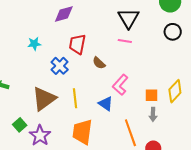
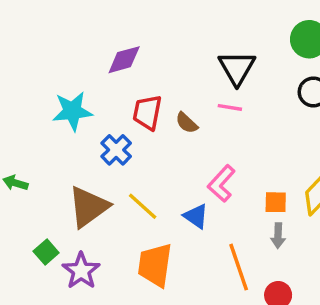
cyan star: (34, 44) -> (72, 111), size x1.6
brown semicircle: (99, 63) -> (187, 123), moved
yellow line: (75, 98) -> (143, 206), turned -42

